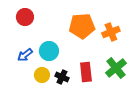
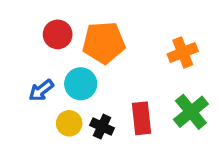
red circle: (25, 17) -> (58, 34), moved
orange pentagon: (82, 26) -> (104, 43), moved

